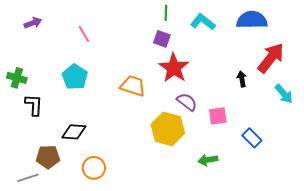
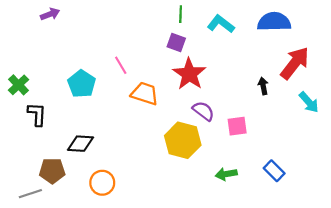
purple arrow: (33, 23) -> (50, 14), moved
pink line: (84, 34) -> (121, 65), moved
green cross: (17, 78) -> (18, 85), turned 30
blue rectangle: (252, 138) -> (274, 171), moved

